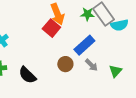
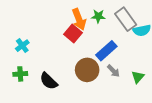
green star: (87, 14) -> (98, 16), moved
brown circle: (65, 64) -> (87, 70), size x1.5

